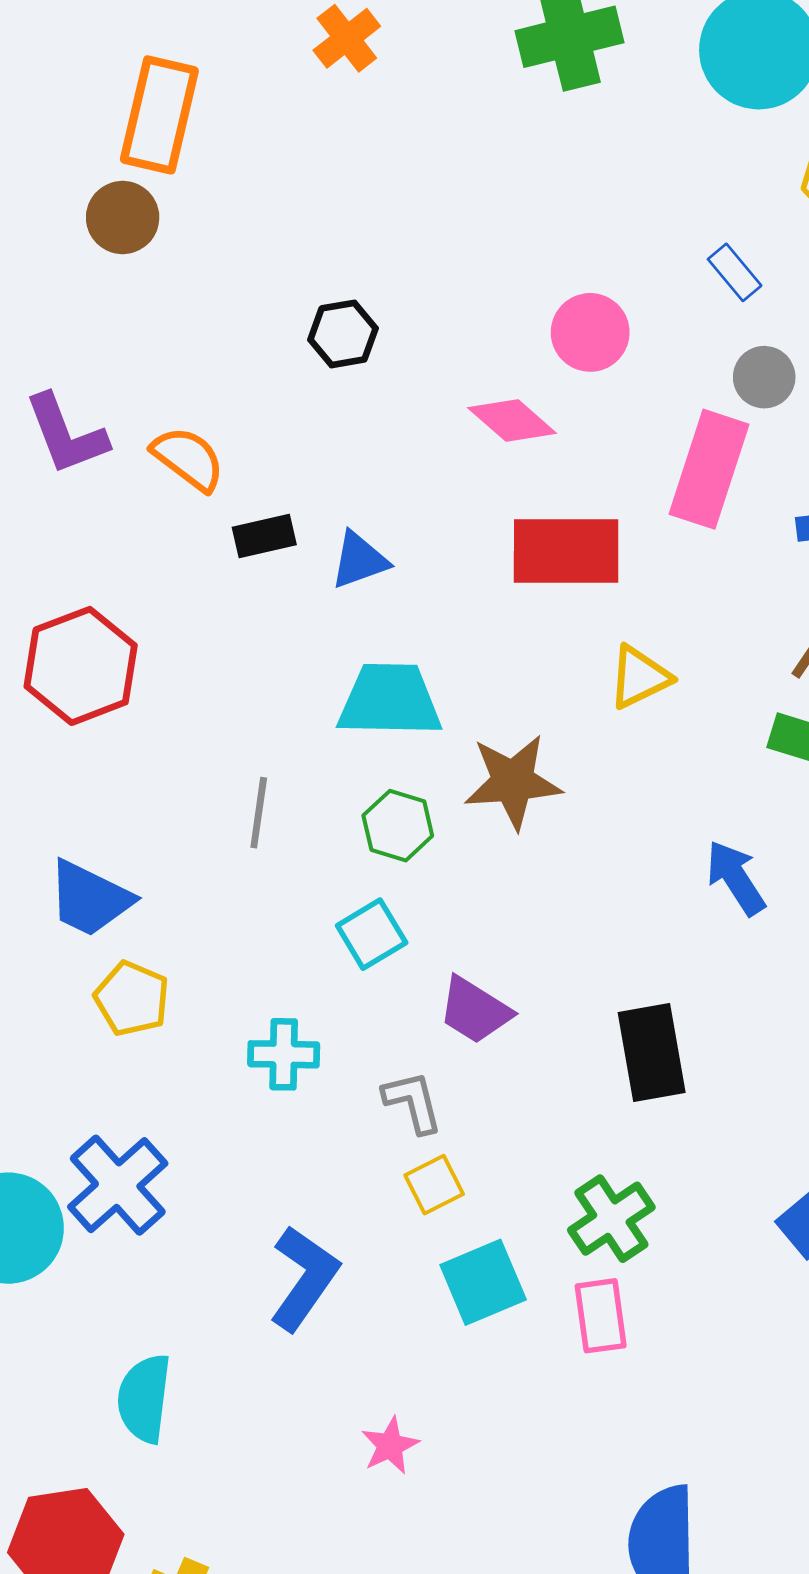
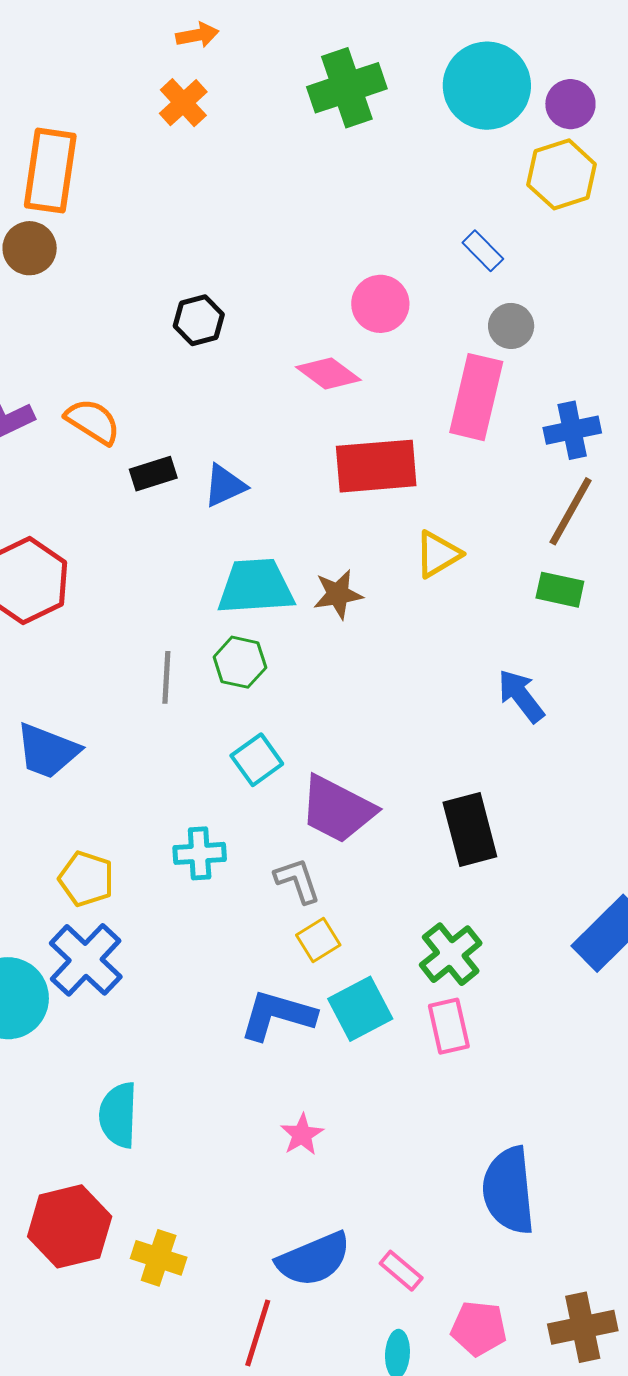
brown star: (513, 782) -> (338, 594), moved, size x0.7
green hexagon: (398, 826) -> (240, 662), moved
yellow pentagon: (132, 999) -> (86, 879), moved
purple trapezoid: (475, 1010) -> (337, 809), size x1.4
blue L-shape: (304, 1278) -> (277, 1015), moved, turned -104

